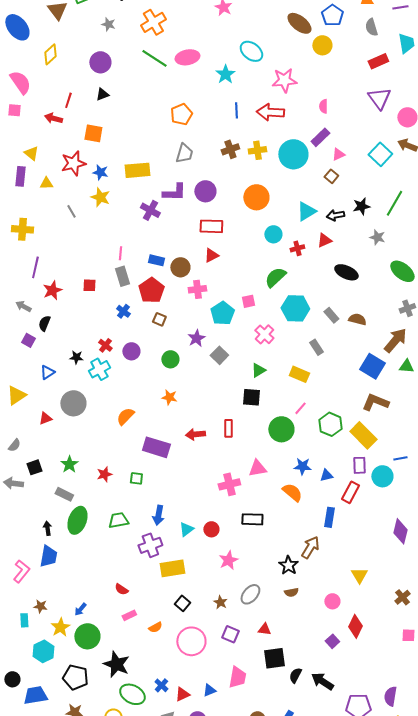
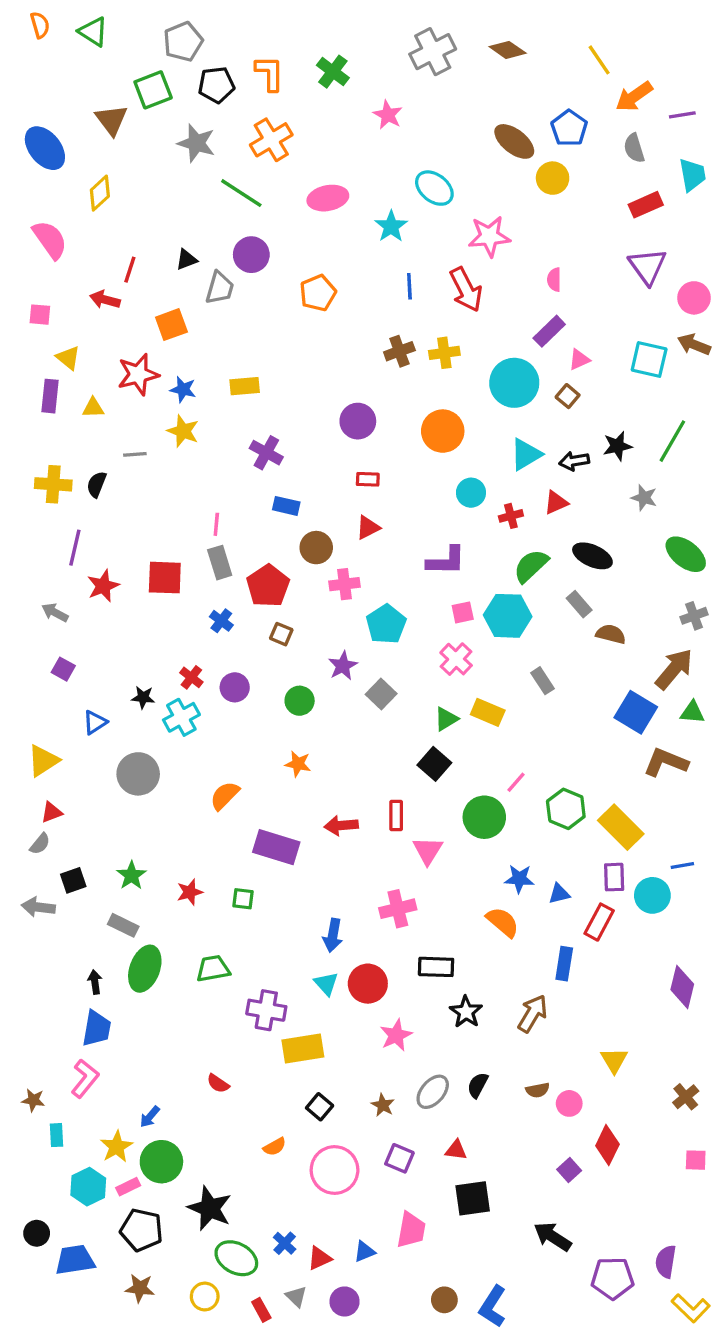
gray star: (108, 24) -> (196, 143), size x1.6
green line: (154, 58) -> (241, 193), moved
purple circle: (100, 62) -> (251, 255), moved
pink square: (14, 110) -> (40, 315), moved
red arrow: (270, 112) -> (466, 290), turned -120
orange square: (93, 133) -> (171, 325), turned -30
gray trapezoid: (184, 153) -> (220, 288), moved
cyan circle: (293, 154) -> (514, 383), moved
cyan square: (380, 154) -> (649, 359), turned -30
yellow rectangle: (137, 170) -> (245, 386), size x0.7
purple L-shape: (174, 192) -> (446, 561), moved
gray line: (71, 211) -> (135, 454), turned -64
red rectangle: (211, 226) -> (368, 479), size x0.6
blue rectangle: (156, 260) -> (286, 506), moved
green semicircle: (275, 277) -> (531, 566), moved
red square: (89, 285) -> (165, 578), size x1.6
pink square: (248, 301) -> (463, 612), moved
gray rectangle: (331, 315) -> (579, 604), moved
black semicircle: (44, 323) -> (97, 484), moved
yellow rectangle: (299, 374) -> (488, 712), moved
black square: (251, 397) -> (434, 764), turned 36
brown L-shape: (375, 402) -> (666, 762), moved
red triangle: (45, 418) -> (52, 812), moved
pink triangle: (257, 468) -> (428, 850), moved, turned -48
blue arrow: (158, 515) -> (333, 935), moved
cyan triangle: (186, 529) -> (326, 984), turned -35
red circle: (211, 529) -> (368, 984), size x1.5
purple cross: (150, 545) -> (266, 1010), turned 30
black star: (288, 565) -> (466, 1012), moved
pink L-shape: (21, 571) -> (85, 1078), moved
brown semicircle: (291, 592) -> (538, 1090), moved
brown star: (40, 606) -> (33, 1100), moved
pink rectangle: (129, 615) -> (128, 1187), moved
black semicircle: (295, 675) -> (478, 1085), moved

